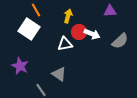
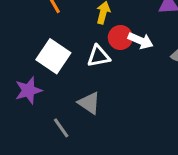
white square: (29, 29) -> (53, 56), moved
purple star: (20, 66) -> (28, 90), turned 30

